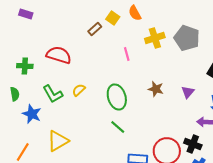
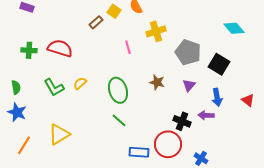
gray pentagon: (187, 38) -> (188, 52), moved
green cross: (25, 66) -> (29, 50), moved
blue star: (32, 114) -> (17, 112), moved
black cross: (193, 144) -> (182, 121), moved

